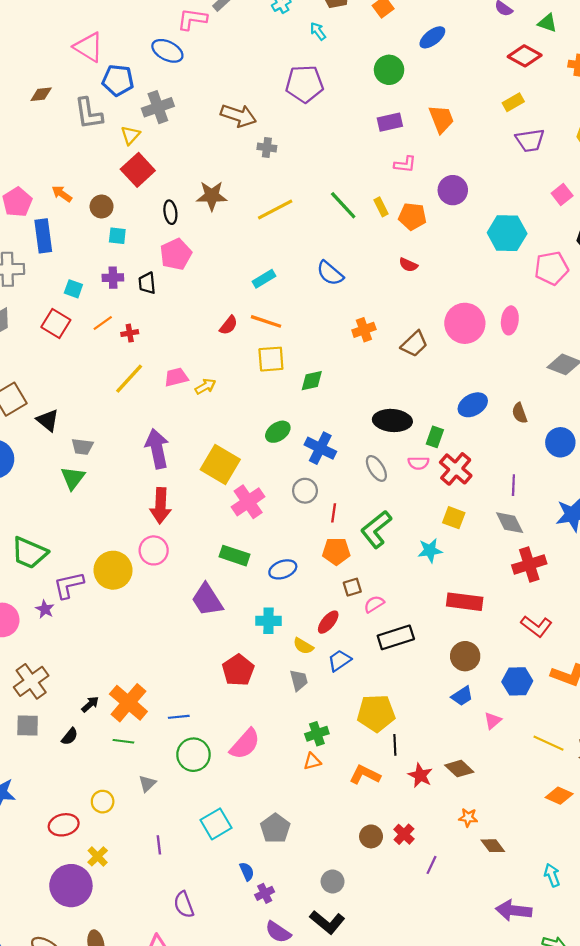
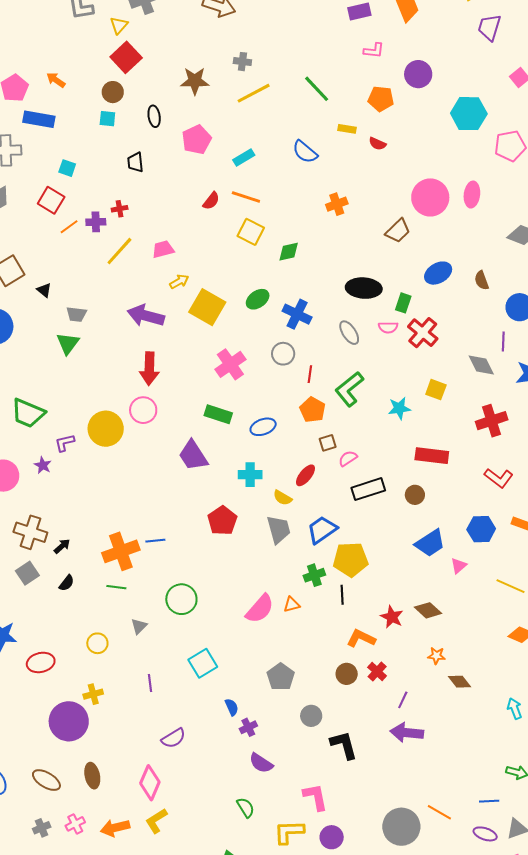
purple trapezoid: (530, 140) -> (489, 27), turned 116
gray cross: (267, 147) -> (242, 62), moved
brown circle: (102, 207) -> (113, 92), moved
yellow rectangle: (381, 207) -> (347, 129), moved, turned -54
black ellipse: (170, 212) -> (154, 116), moved
blue rectangle: (43, 236) -> (39, 119), turned -72
pink pentagon: (176, 254) -> (197, 140), moved
purple cross: (113, 278) -> (96, 222), moved
orange line: (103, 323) -> (69, 227), moved
brown trapezoid: (414, 344) -> (398, 231), moved
yellow square: (271, 359) -> (251, 232), turned 32
yellow arrow: (205, 386) -> (179, 282), moved
black triangle: (48, 420) -> (44, 290), size x0.7
purple arrow: (157, 449) -> (146, 316), turned -63
yellow square: (220, 464) -> (207, 307), moved
purple line: (513, 485) -> (503, 341), moved
yellow square: (454, 518) -> (436, 390), moved
gray diamond: (510, 523) -> (481, 365), moved
orange pentagon: (336, 551) -> (313, 410), turned 30
purple L-shape: (69, 585) -> (65, 443), size x0.7
brown circle: (465, 656) -> (415, 495), moved, size x0.7
blue trapezoid: (339, 661) -> (322, 530), moved, size x1.4
gray trapezoid: (299, 680) -> (279, 529), size x1.4
brown cross: (31, 681) -> (30, 532), turned -36
blue trapezoid: (462, 696) -> (430, 543), size x1.5
orange cross: (128, 703) -> (121, 551), turned 30
black arrow: (90, 704) -> (62, 546), moved
blue line: (179, 717) -> (155, 541), moved
gray square: (28, 726) -> (27, 573), turned -35
green cross: (317, 734) -> (314, 575), moved
pink semicircle: (245, 744) -> (260, 609), moved
black line: (395, 745) -> (342, 595), moved
orange L-shape: (365, 775) -> (361, 638), moved
red ellipse: (64, 825) -> (41, 662), moved
gray pentagon: (275, 828) -> (281, 677), moved
yellow cross: (98, 856) -> (93, 694), turned 30
purple semicircle: (184, 905) -> (173, 738), turned -100
purple arrow: (514, 910) -> (407, 733), moved
black L-shape: (327, 922) -> (344, 745), moved, turned -144

